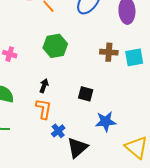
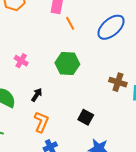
black arrow: (44, 86) -> (37, 95), moved

